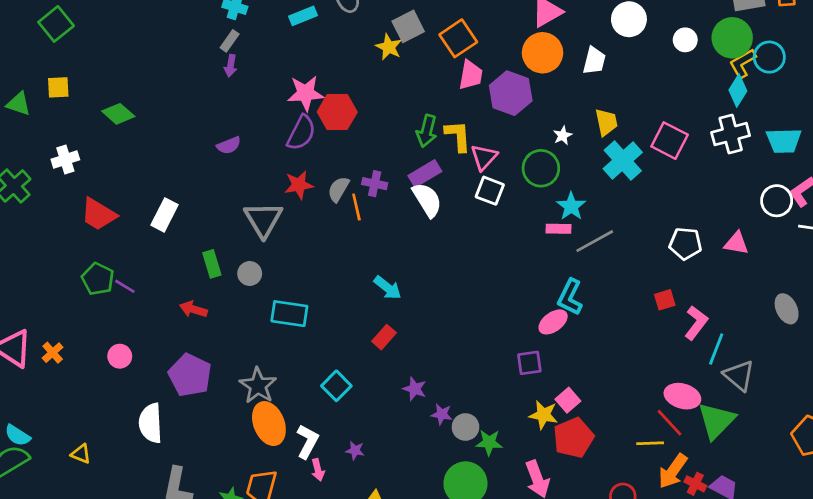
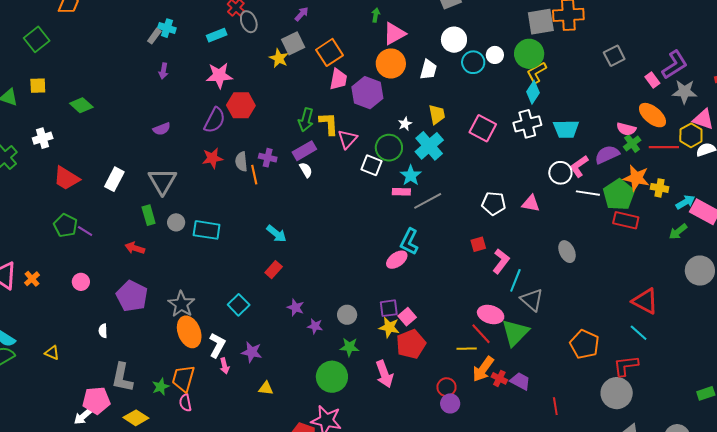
gray rectangle: (230, 41) -> (154, 36), moved
cyan circle: (769, 57) -> (473, 62), moved
pink star: (306, 93) -> (219, 75), moved
cyan cross: (623, 161) -> (429, 146), moved
gray semicircle: (338, 189) -> (241, 162), turned -36
white square: (490, 191) -> (371, 165), moved
white semicircle: (427, 200) -> (306, 170), size x0.6
gray triangle: (263, 219) -> (162, 181), moved
cyan rectangle: (289, 314) -> (207, 230), moved
purple square: (529, 363) -> (389, 308), moved
white semicircle: (151, 423) -> (103, 331), size x0.5
gray circle: (465, 427) -> (347, 315), moved
purple star: (355, 451) -> (252, 352), size x1.5

